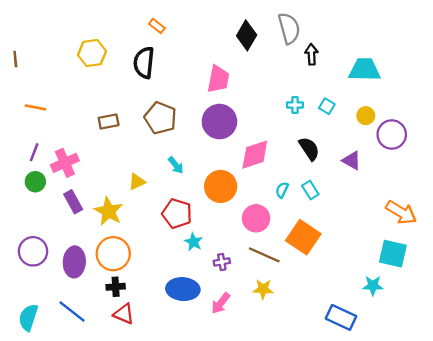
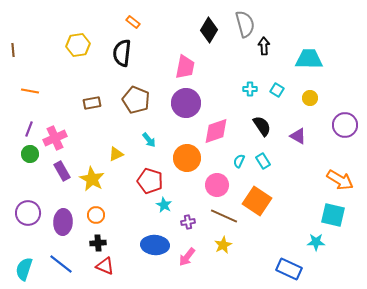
purple circle: (392, 135) -> (345, 125), moved
orange circle: (113, 254) -> (96, 215), size x0.6
yellow star: (263, 289) -> (223, 245), turned -30

